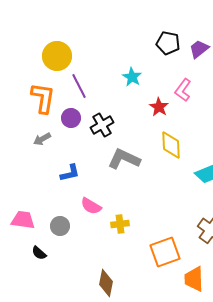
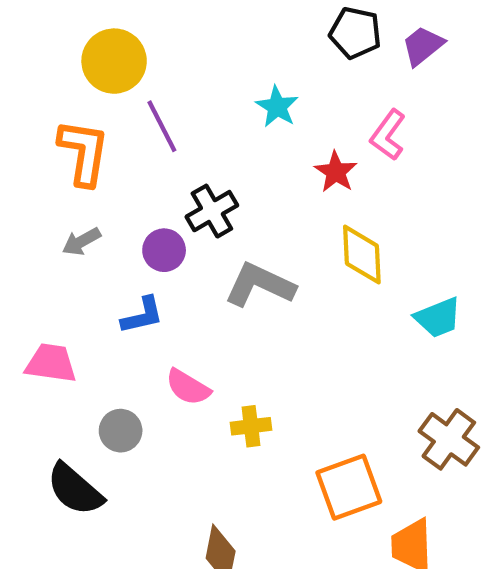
purple circle: (71, 118) -> (164, 250), moved
pink trapezoid: (23, 220) -> (51, 363), moved
black semicircle: (39, 253) -> (75, 489), size x1.8

